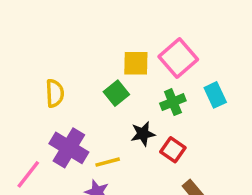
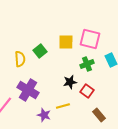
pink square: (178, 58) -> (90, 39), turned -35
green square: (116, 93) -> (40, 51), moved
yellow line: (108, 162) -> (63, 106), moved

